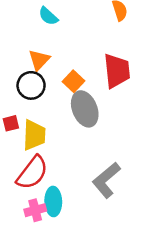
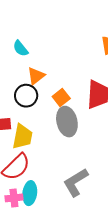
cyan semicircle: (48, 16) -> (21, 48), moved

